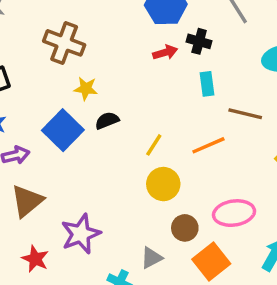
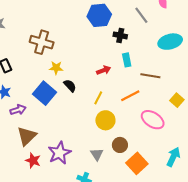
red arrow: (165, 52) -> (104, 70), moved
black semicircle: (107, 120) -> (70, 86), turned 72
pink ellipse: (234, 213) -> (153, 120), moved, turned 45
gray triangle: (151, 258) -> (97, 154), moved, turned -32
red star: (35, 259) -> (33, 161), moved

